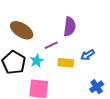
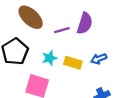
purple line: (51, 45) -> (62, 30), moved
cyan star: (37, 61) -> (50, 58), moved

